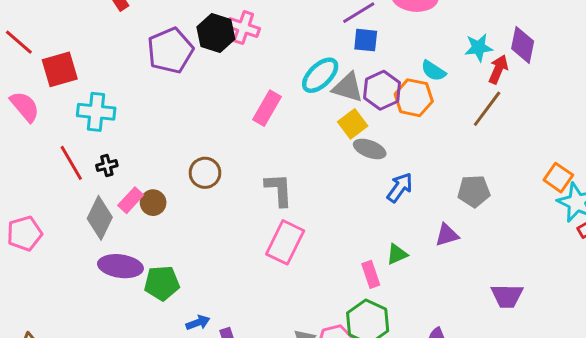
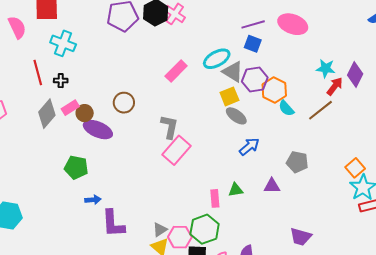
cyan semicircle: (433, 71) -> (286, 108), moved
pink rectangle: (285, 242) -> (177, 150), moved
purple ellipse: (120, 266) -> (98, 130), moved

